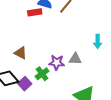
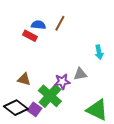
red rectangle: (35, 12) -> (30, 36), turned 48
green cross: (42, 74) -> (50, 96), size x1.6

